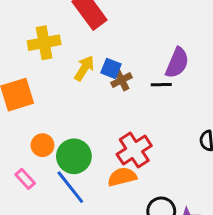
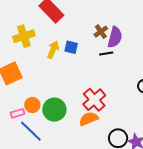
brown cross: (122, 80) -> (101, 32), moved
pink rectangle: (25, 179) -> (17, 113), moved, turned -56
blue line: (70, 187) -> (31, 131), moved

